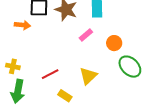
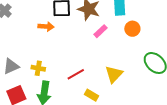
pink rectangle: (86, 35) -> (101, 31), moved
orange circle: (114, 43) -> (132, 29), moved

